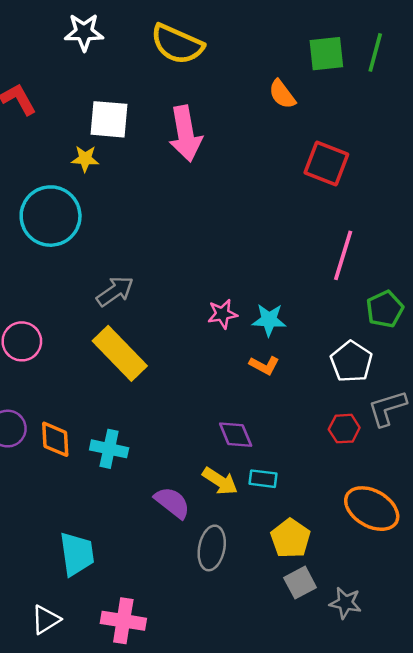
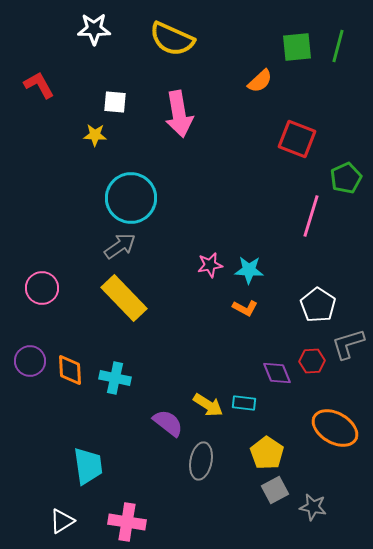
orange semicircle: (282, 94) -> (260, 81), turned -96
white square: (109, 119) -> (115, 102), size x0.7
cyan circle: (51, 216) -> (131, 198), moved
green pentagon: (385, 309) -> (346, 178), moved
purple diamond: (236, 435) -> (277, 373), moved

